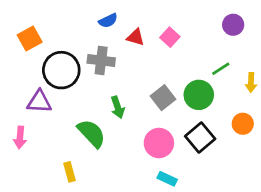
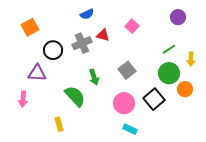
red triangle: (136, 37) -> (103, 35), moved
gray cross: (101, 60) -> (82, 43), turned -30
black circle: (61, 70) -> (53, 50), size x0.7
green circle: (199, 95) -> (169, 73), moved

